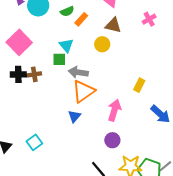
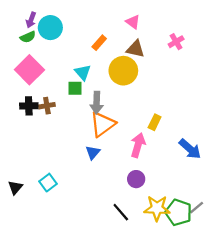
green semicircle: (67, 11) -> (28, 37), moved
yellow circle: (102, 44) -> (123, 71), size x1.6
gray arrow: (78, 72) -> (97, 103), turned -96
yellow rectangle: (139, 85) -> (155, 122), moved

